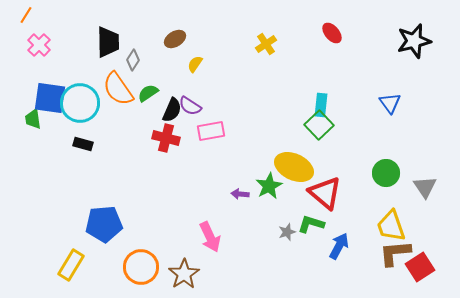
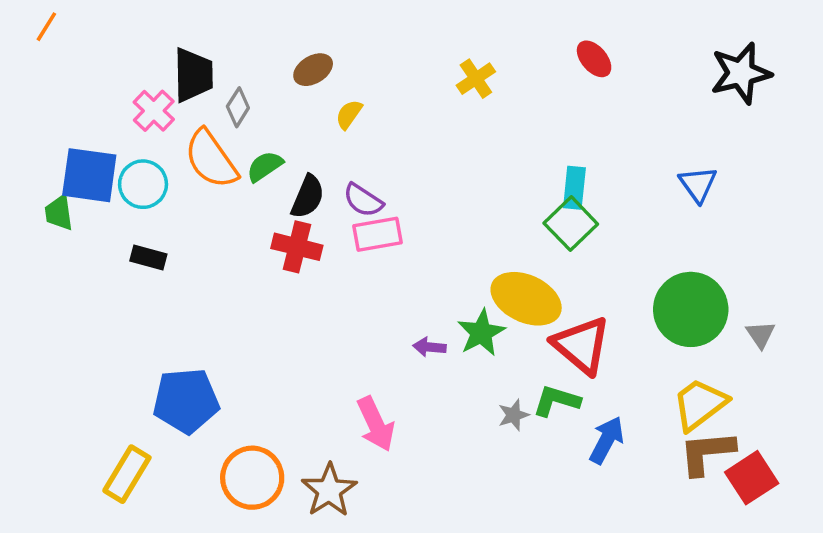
pink cross: (39, 45) -> (154, 111), moved
cyan circle: (80, 103) -> (143, 184), size x0.7
purple semicircle: (190, 106) -> (363, 200), moved
green circle: (386, 173) -> (691, 309), size x1.5
gray triangle: (425, 187) -> (761, 335), size x0.7
yellow trapezoid: (391, 226) -> (700, 404), turned 72

